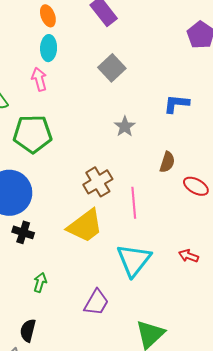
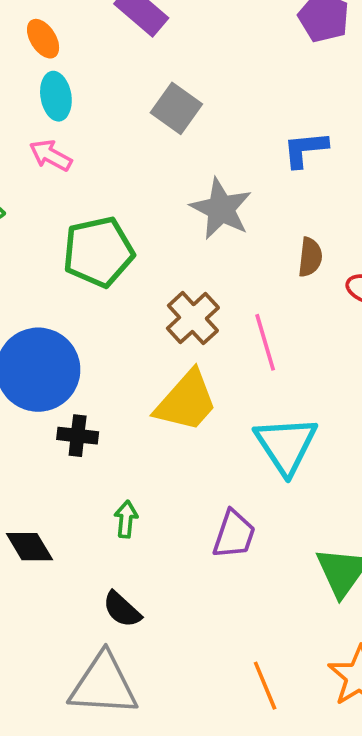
pink arrow: (39, 79) -> (51, 155), turned -35
gray star: (125, 126) -> (221, 209), size x1.6
green pentagon: (32, 134) -> (98, 252), moved
black semicircle: (28, 330) -> (122, 609), turned -50

